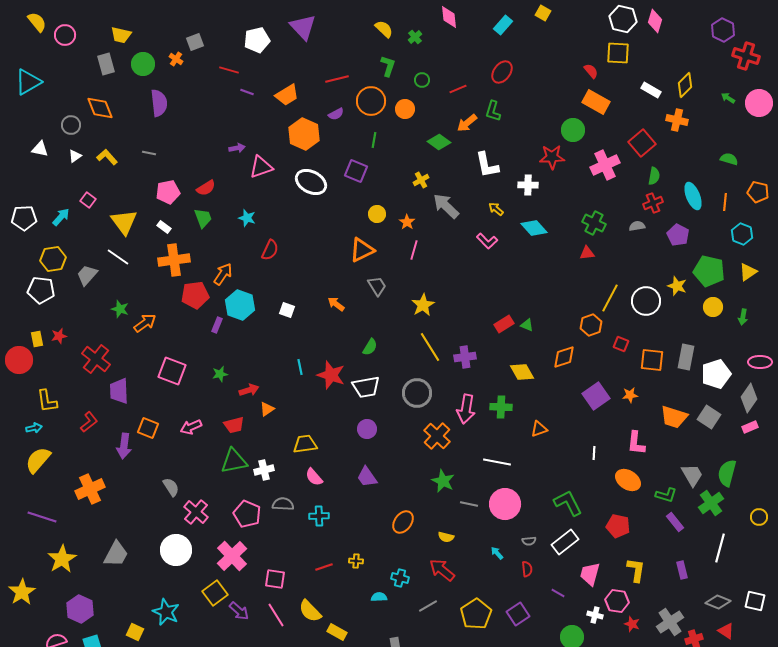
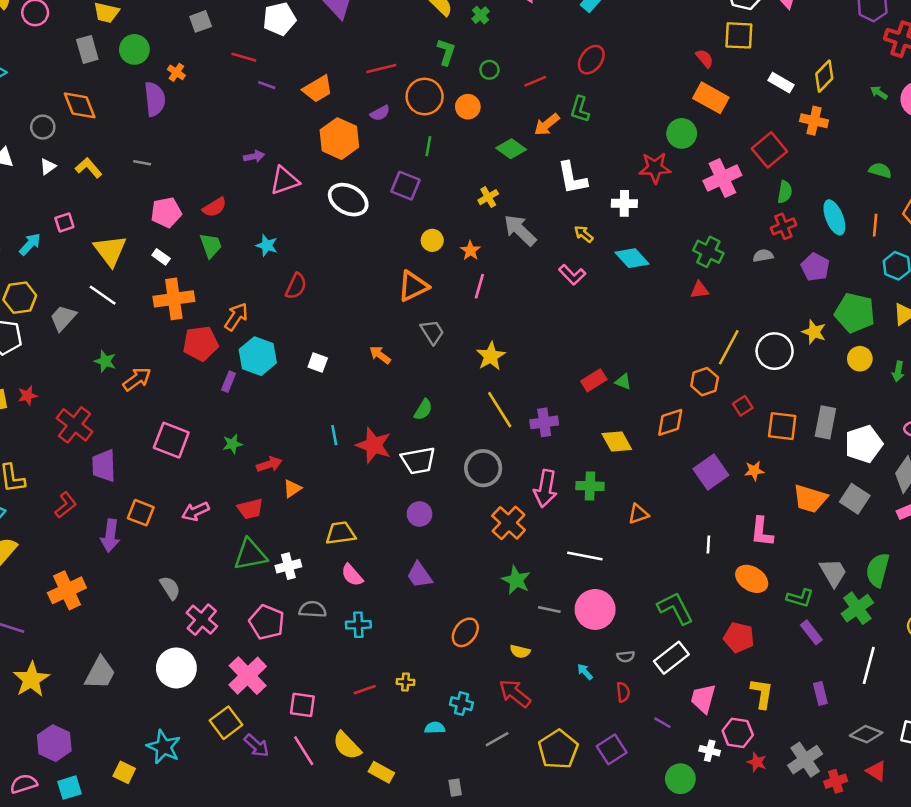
orange cross: (176, 59) -> (176, 72), moved
pink square: (88, 200) -> (64, 223), turned 35
red square: (621, 344) -> (743, 406), turned 35

